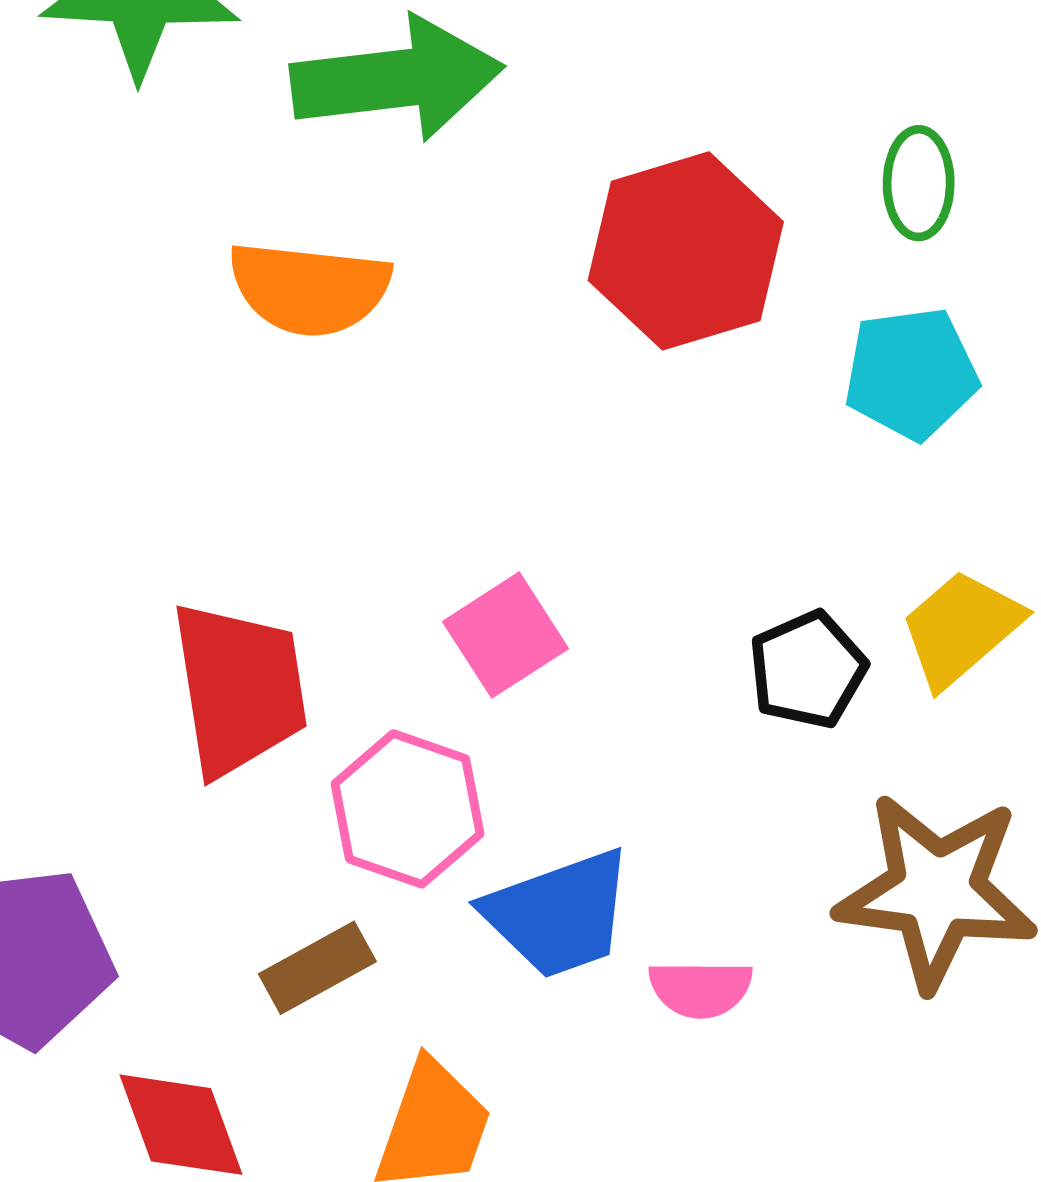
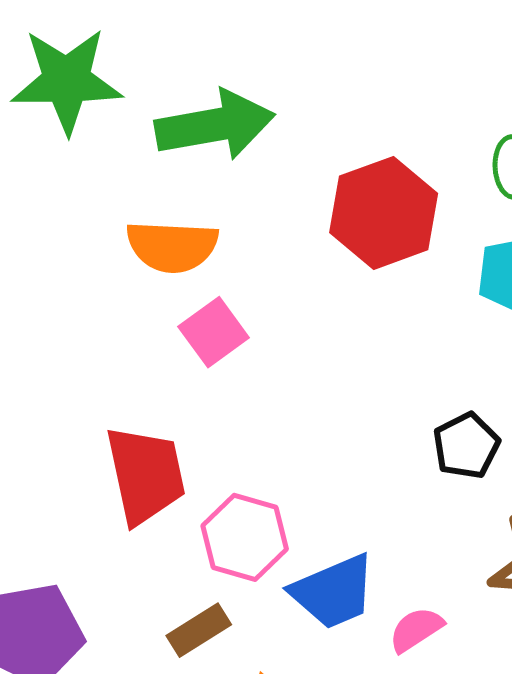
pink square: (505, 635) -> (214, 332), moved
pink semicircle: (700, 989) -> (416, 629), turned 150

